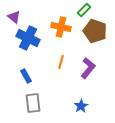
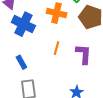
purple L-shape: (88, 68) -> (84, 54), turned -35

